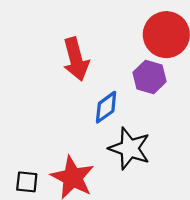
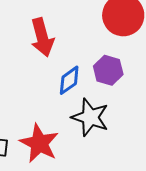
purple hexagon: (150, 77) -> (108, 70), moved

